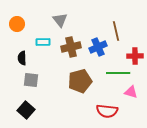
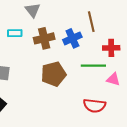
pink triangle: (131, 92) -> (113, 79), moved
red semicircle: (107, 111) -> (94, 106), moved

